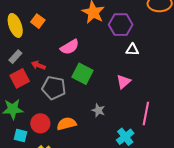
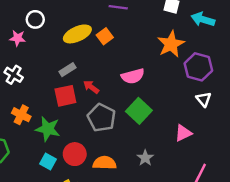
yellow ellipse: (15, 25) -> (77, 34), turned 70
white triangle: (132, 50) -> (204, 99), turned 32

